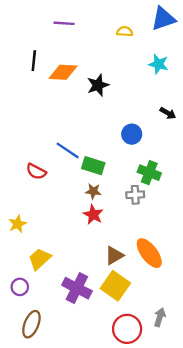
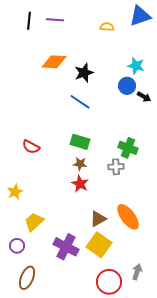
black line: (34, 61) -> (29, 21), moved
cyan star: (159, 64) -> (136, 66), moved
blue circle: (132, 134) -> (127, 86), moved
blue line: (68, 150) -> (80, 102), moved

